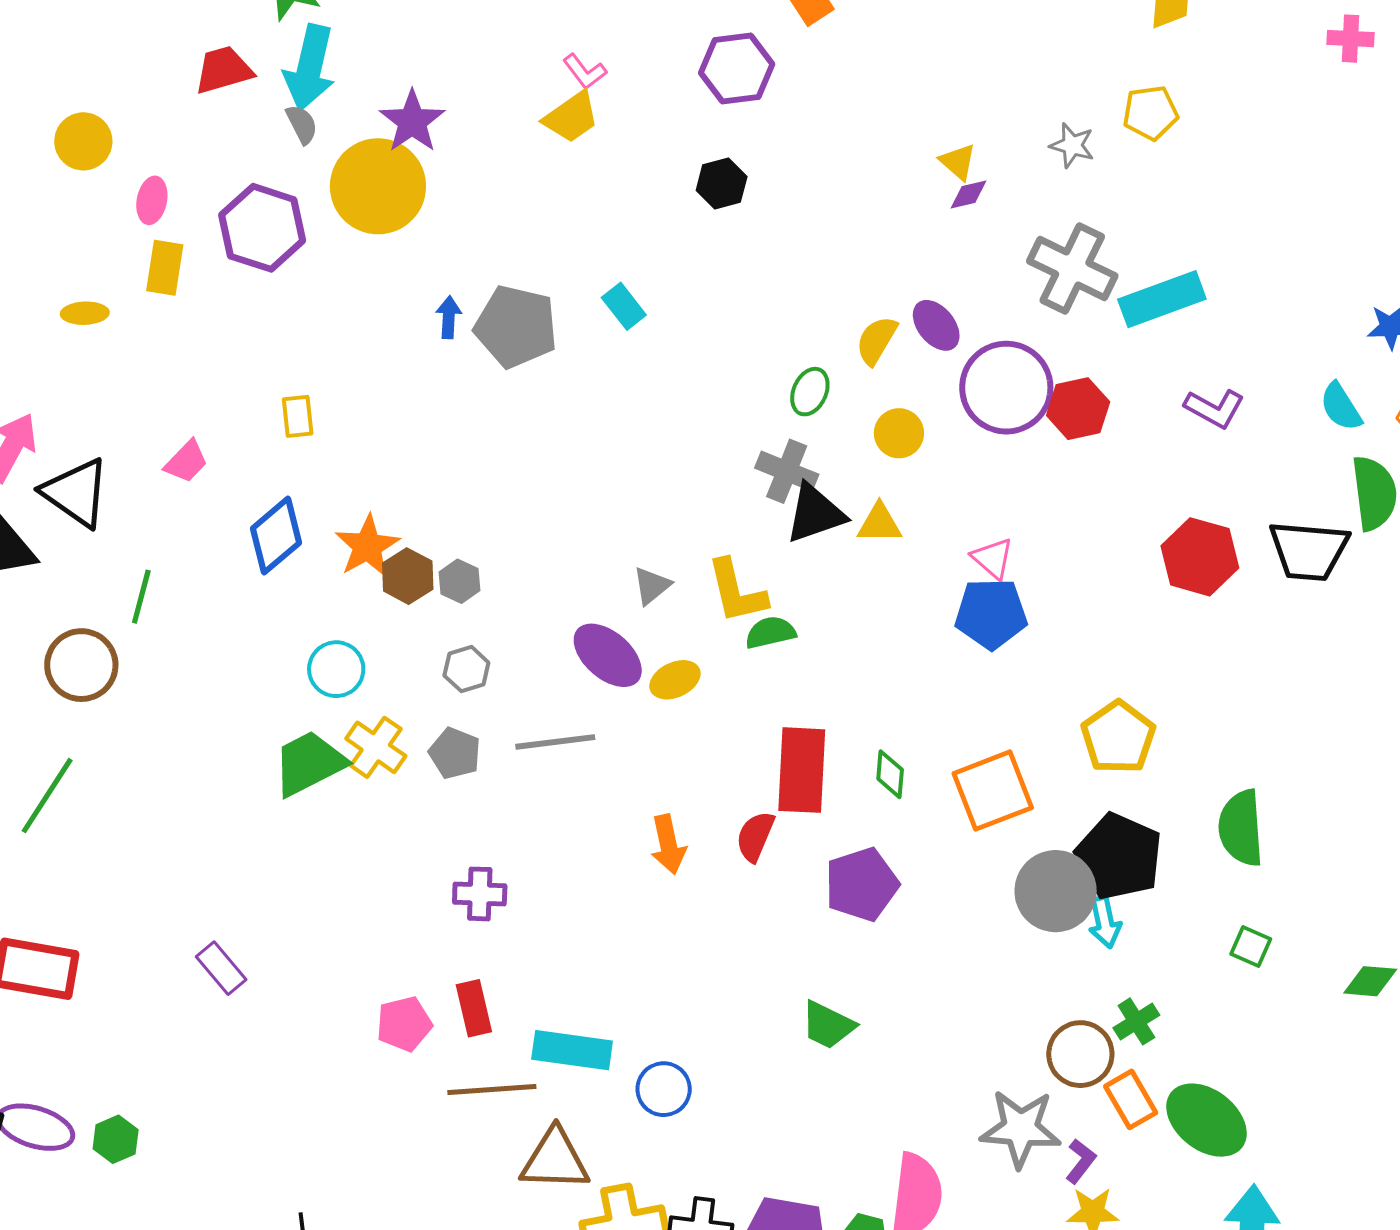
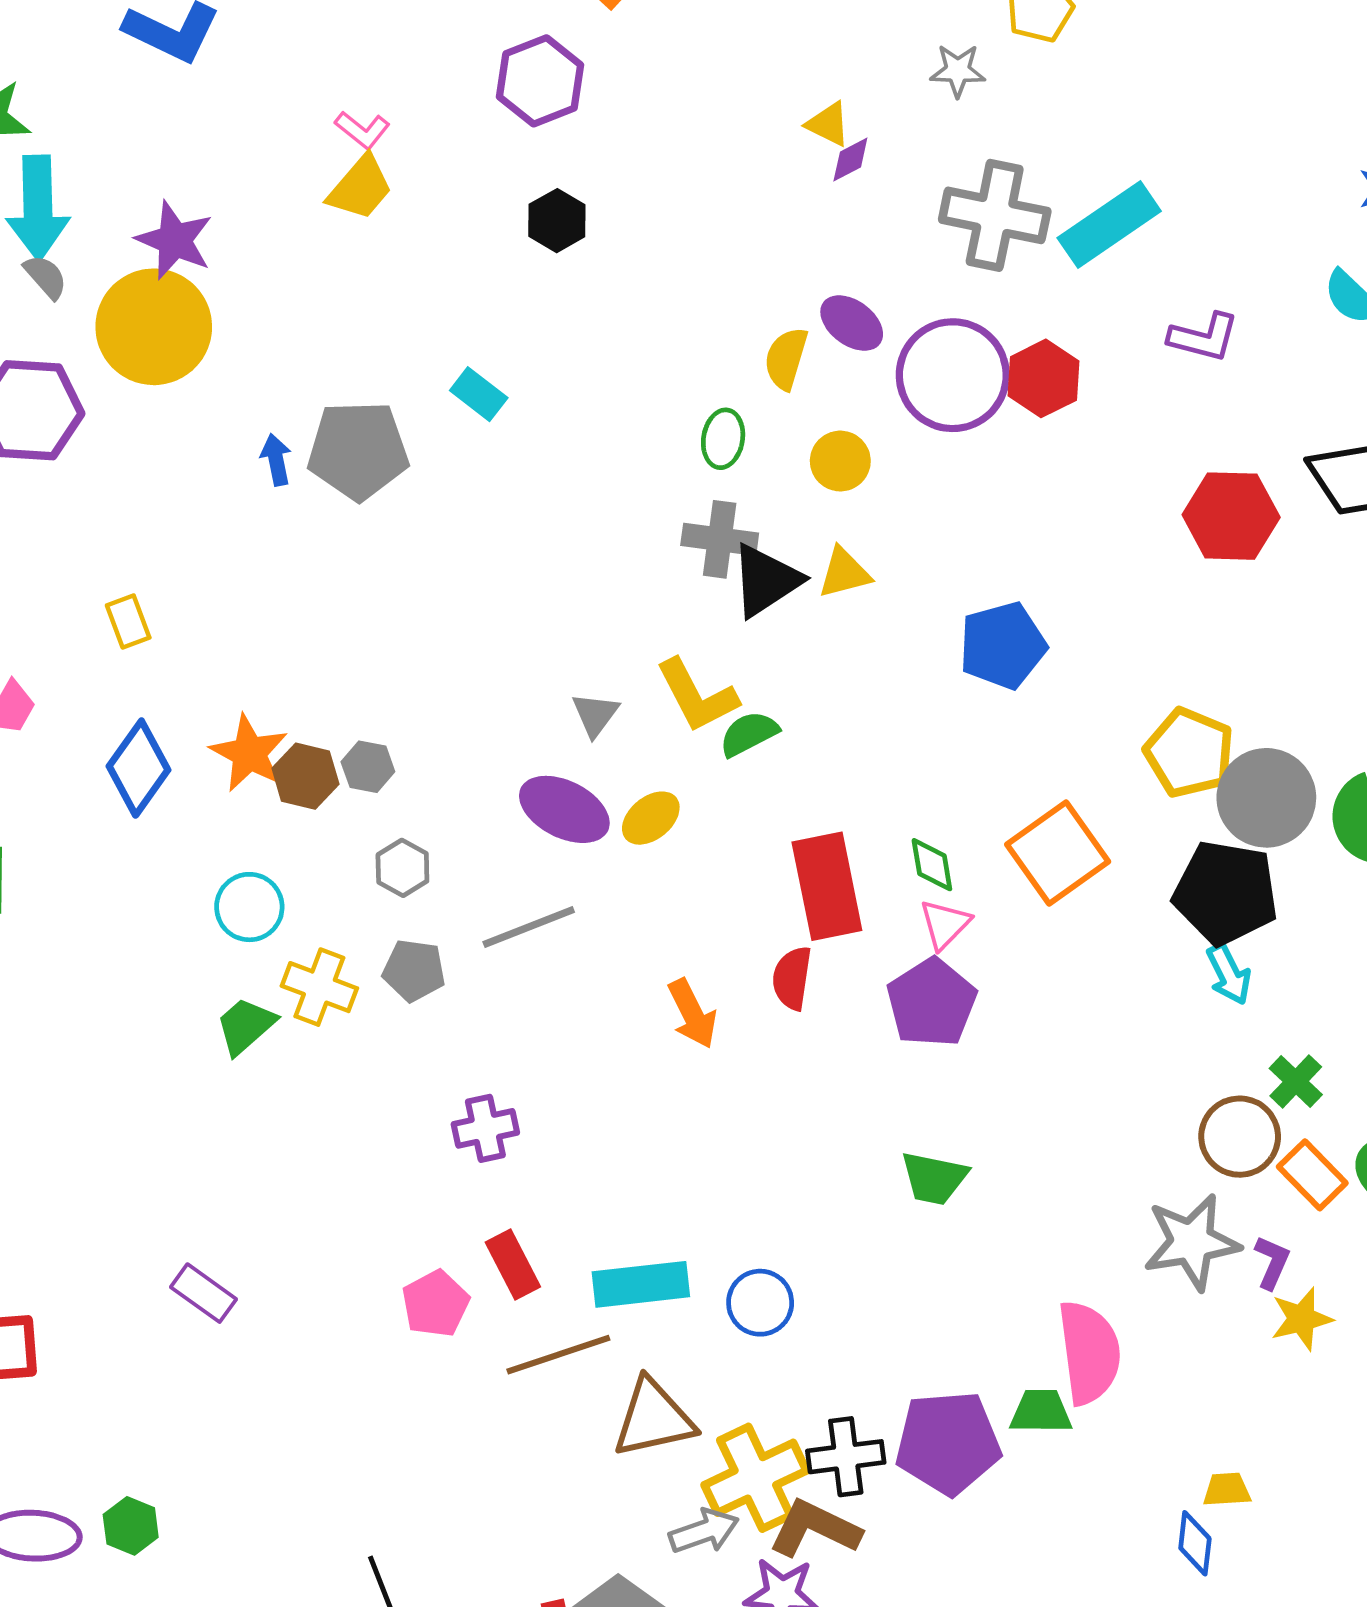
pink triangle: (993, 558) -> (945, 924), moved, turned 48
green trapezoid: (309, 763) -> (246, 1026), size x0.7
gray circle: (1056, 891) -> (1266, 798), moved

